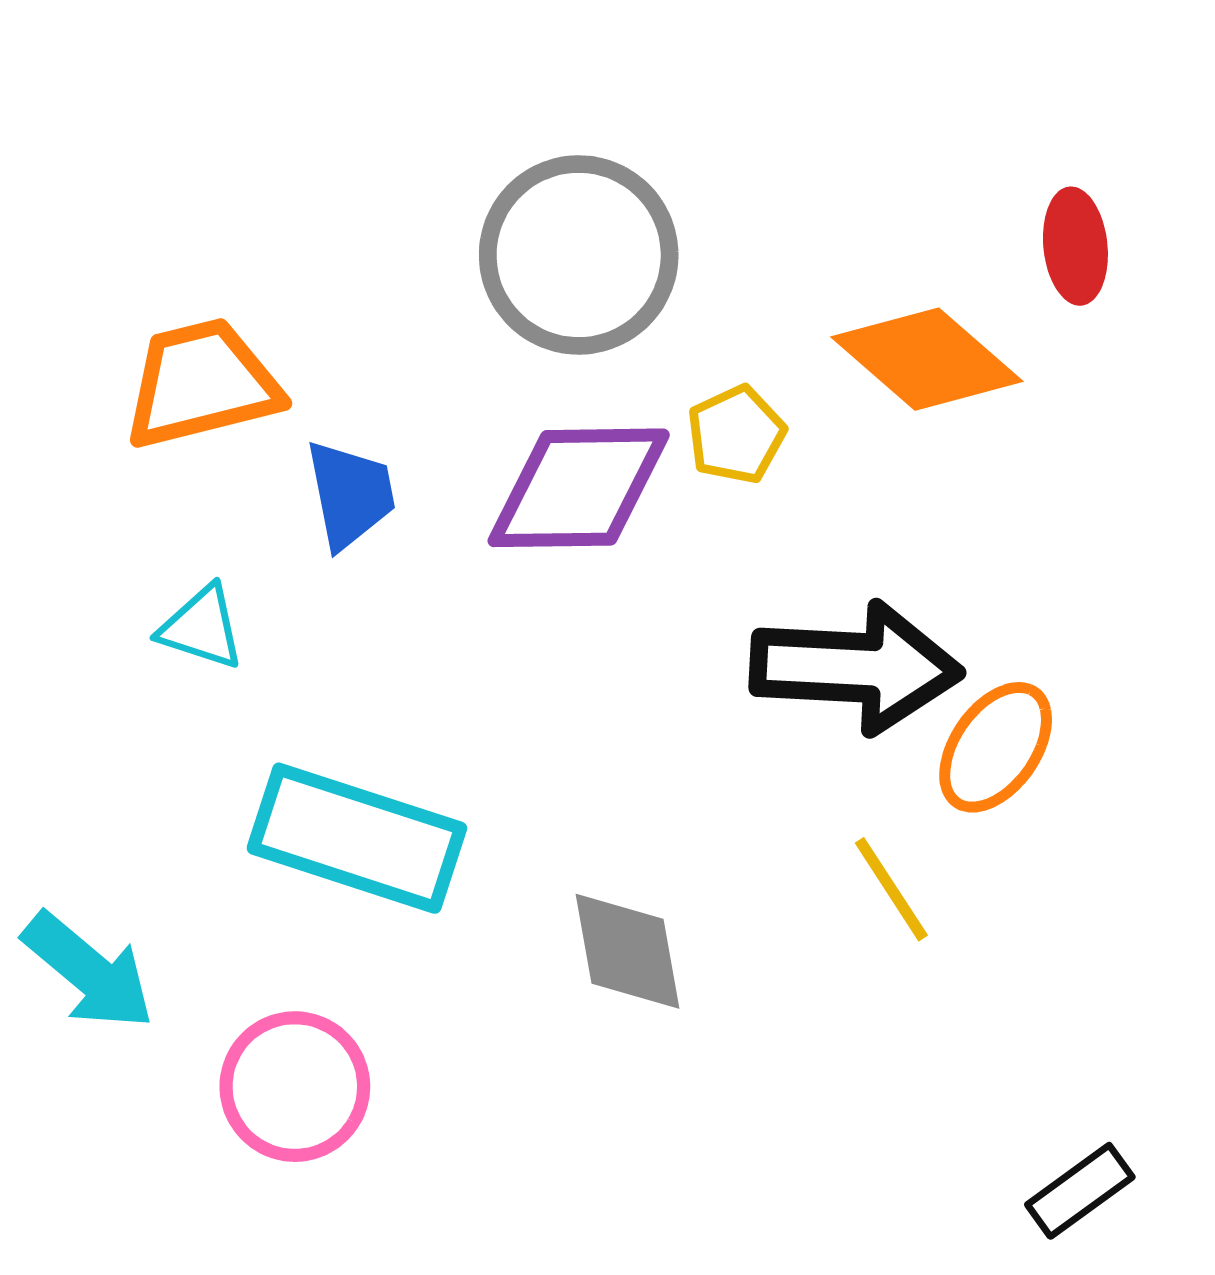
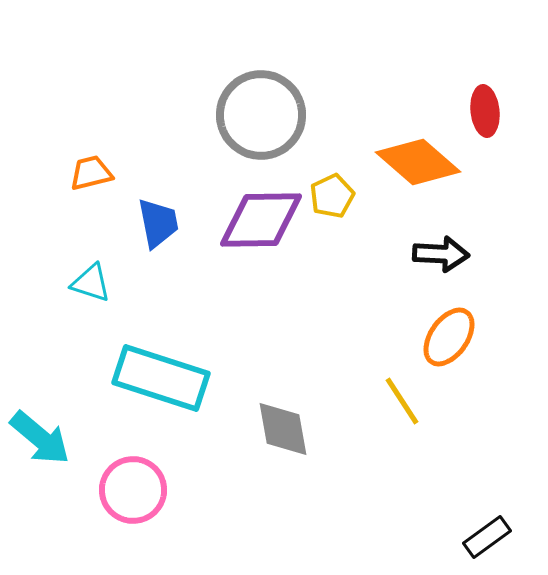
orange trapezoid: (202, 384) -> (91, 173), size x0.6
black arrow: (856, 667) -> (441, 254), moved, size x0.6

